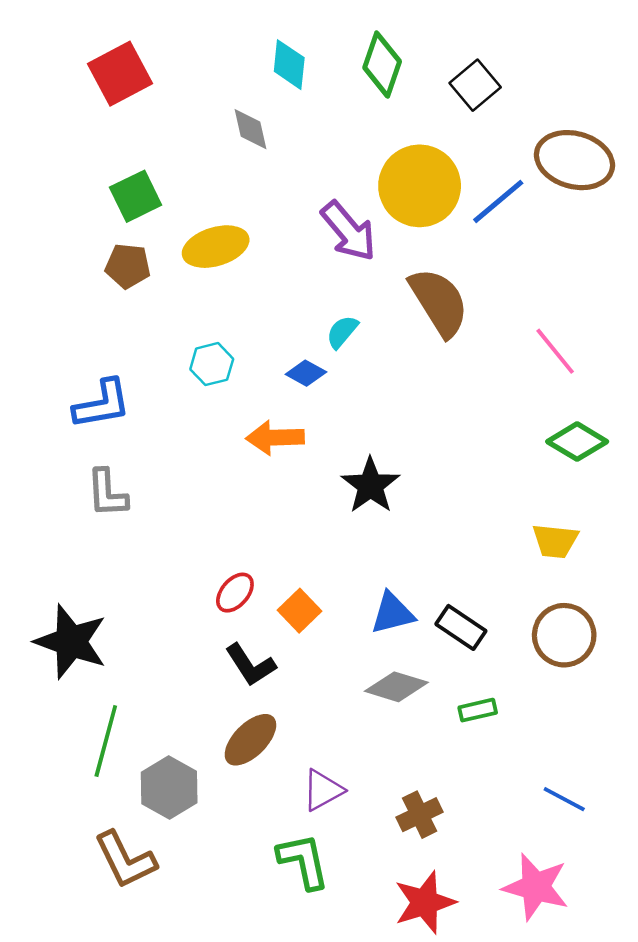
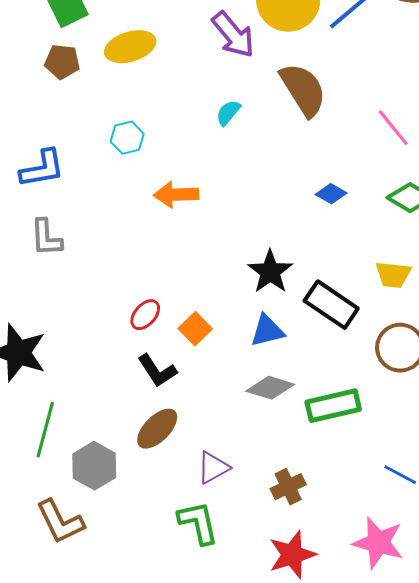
blue diamond: (306, 373) -> (331, 194), moved
black star: (371, 485) -> (270, 272), moved
black rectangle: (461, 627) -> (331, 305), moved, size x1.4
green rectangle: (478, 710) -> (333, 406), size x1.8

